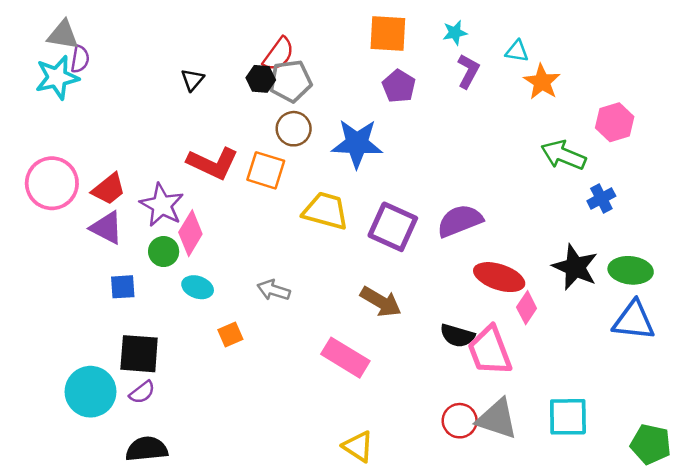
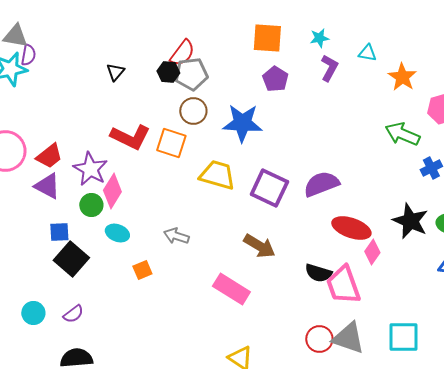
orange star: (542, 82) -> (402, 77), moved
black square: (139, 354) -> (71, 259), moved, turned 36
cyan circle: (91, 392) -> (33, 313), size x0.6

